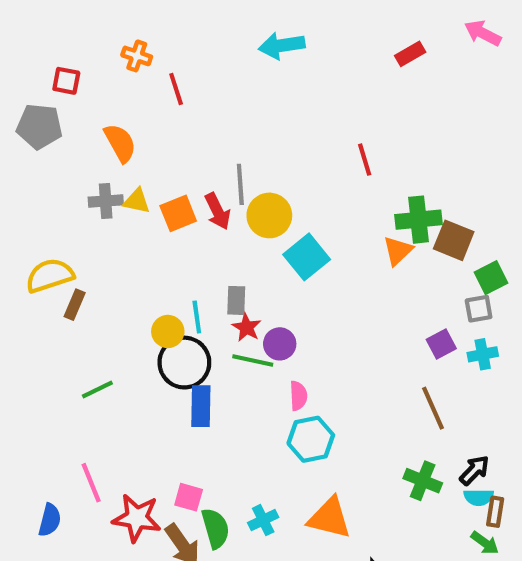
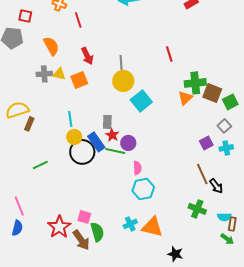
gray line: (240, 184) -> (121, 65), moved
red arrow: (218, 211) -> (87, 56), moved
green square: (491, 278) -> (230, 102), moved
gray square: (479, 309) -> (224, 126), turned -32
cyan line: (197, 317) -> (70, 119), moved
blue rectangle: (201, 406) -> (96, 142), moved, turned -36
black arrow: (474, 470) -> (216, 186), moved, turned 98
pink line: (91, 483) -> (19, 206), moved
red star: (137, 518) -> (59, 227), turned 30
cyan cross: (263, 520) -> (130, 224), moved

